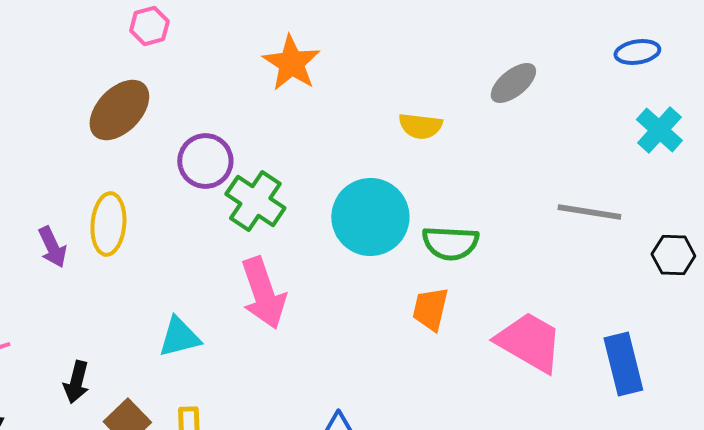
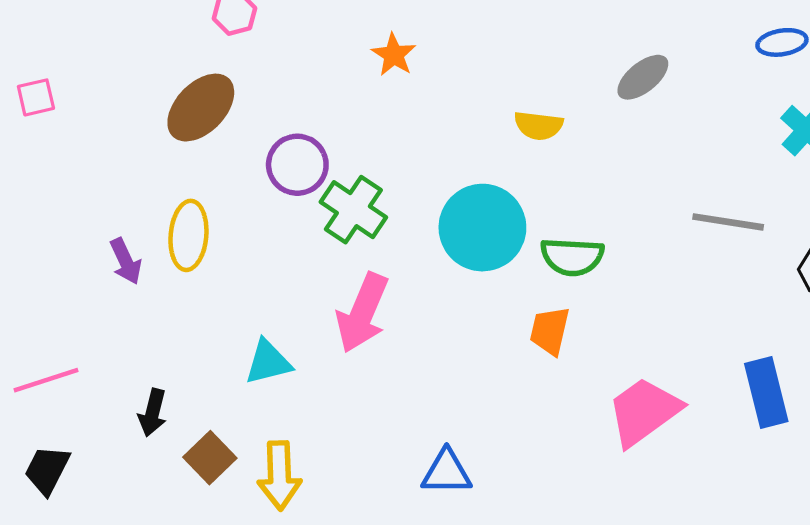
orange star: (291, 63) -> (394, 55), size x0.7
pink arrow: (263, 293) -> (362, 313), turned 42
pink trapezoid: (529, 342) -> (644, 412), moved, turned -66

